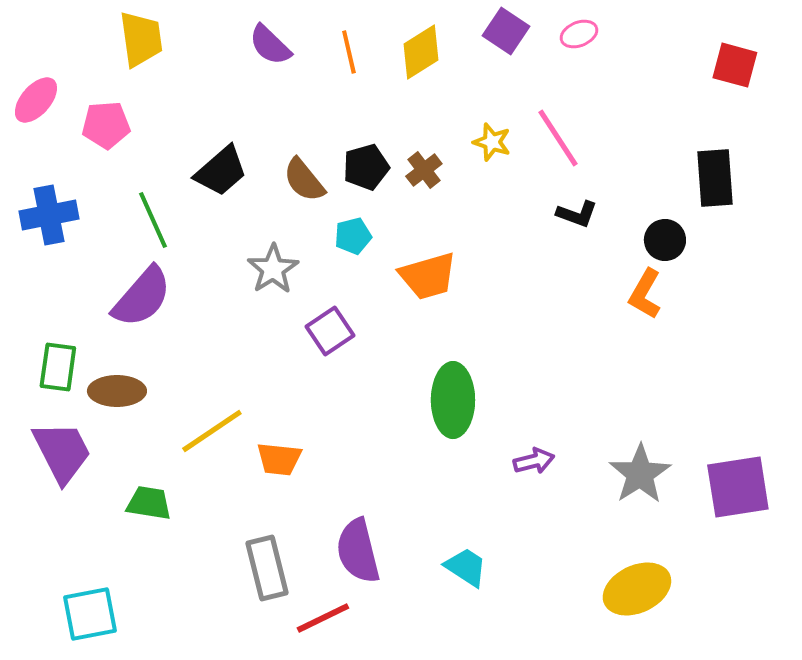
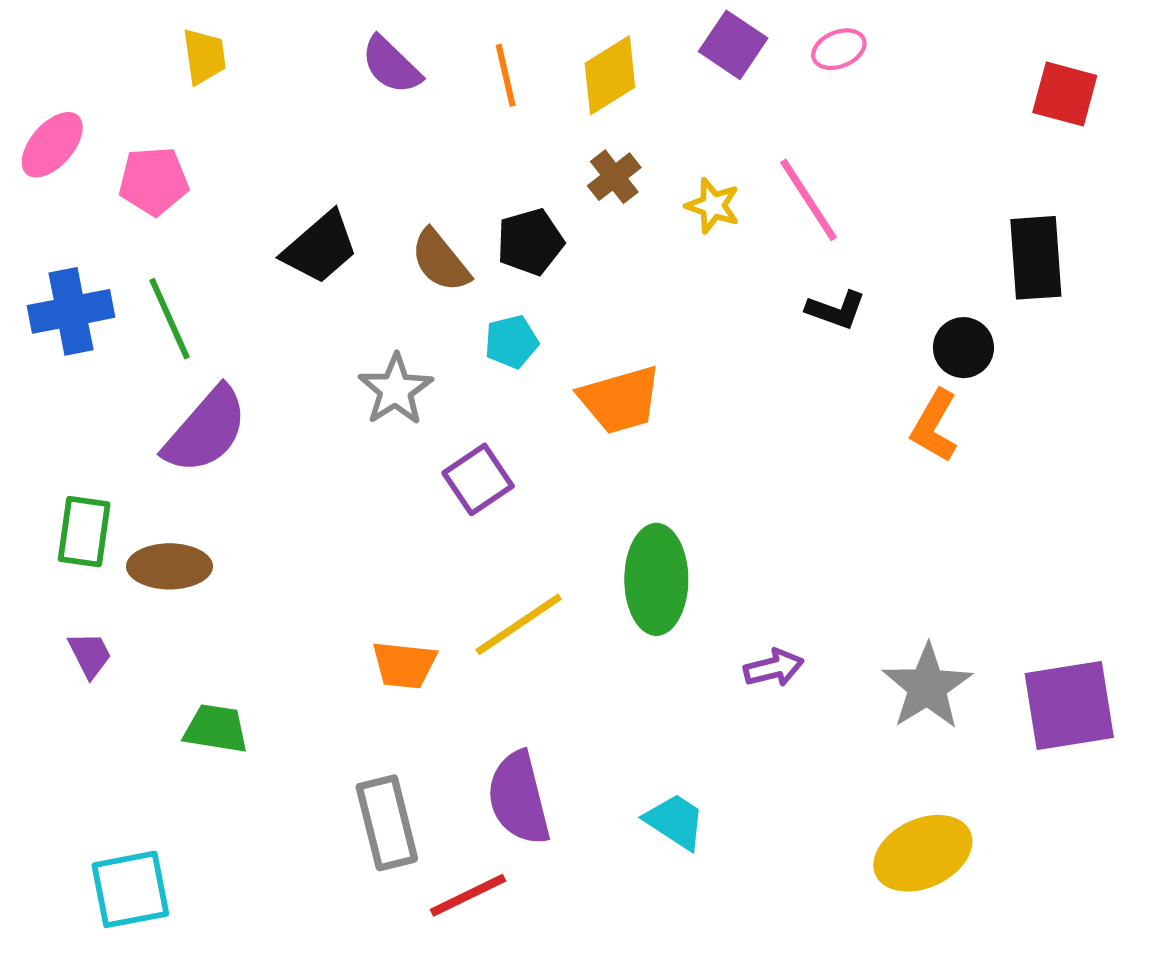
yellow trapezoid: (141, 39) -> (204, 56), size x0.7
brown cross: (424, 170) -> (614, 177), moved
green line: (153, 220) -> (170, 319), moved
yellow line: (212, 431) -> (519, 624), moved
purple trapezoid: (62, 452) -> (90, 655), size x0.5

